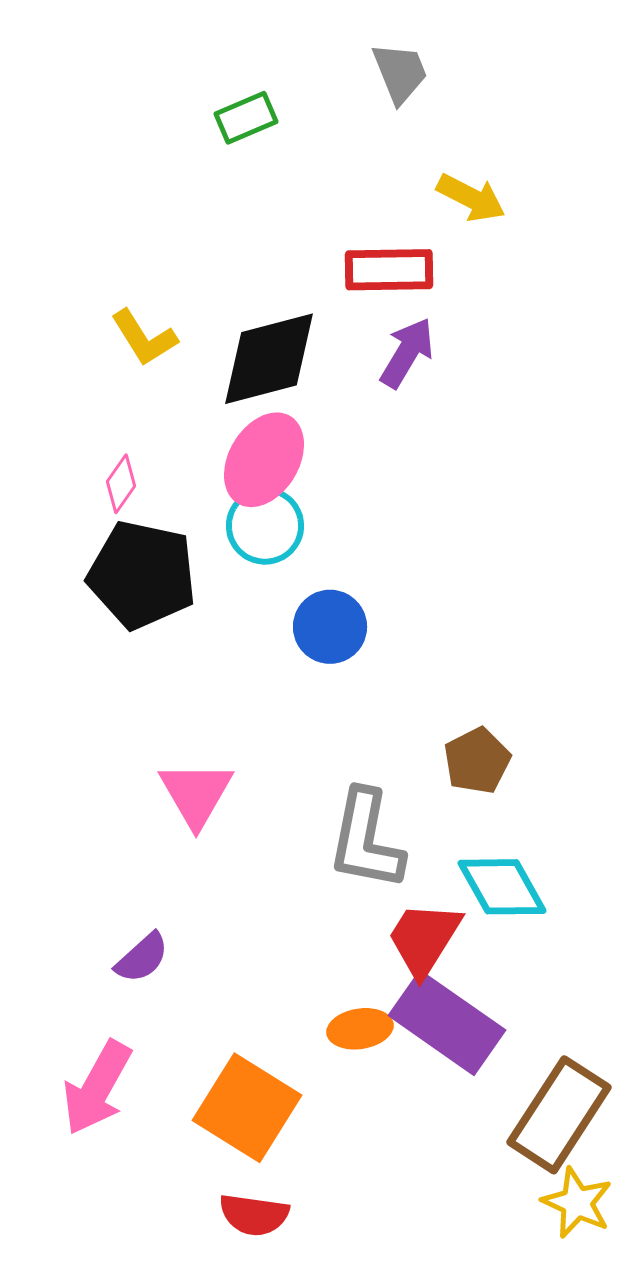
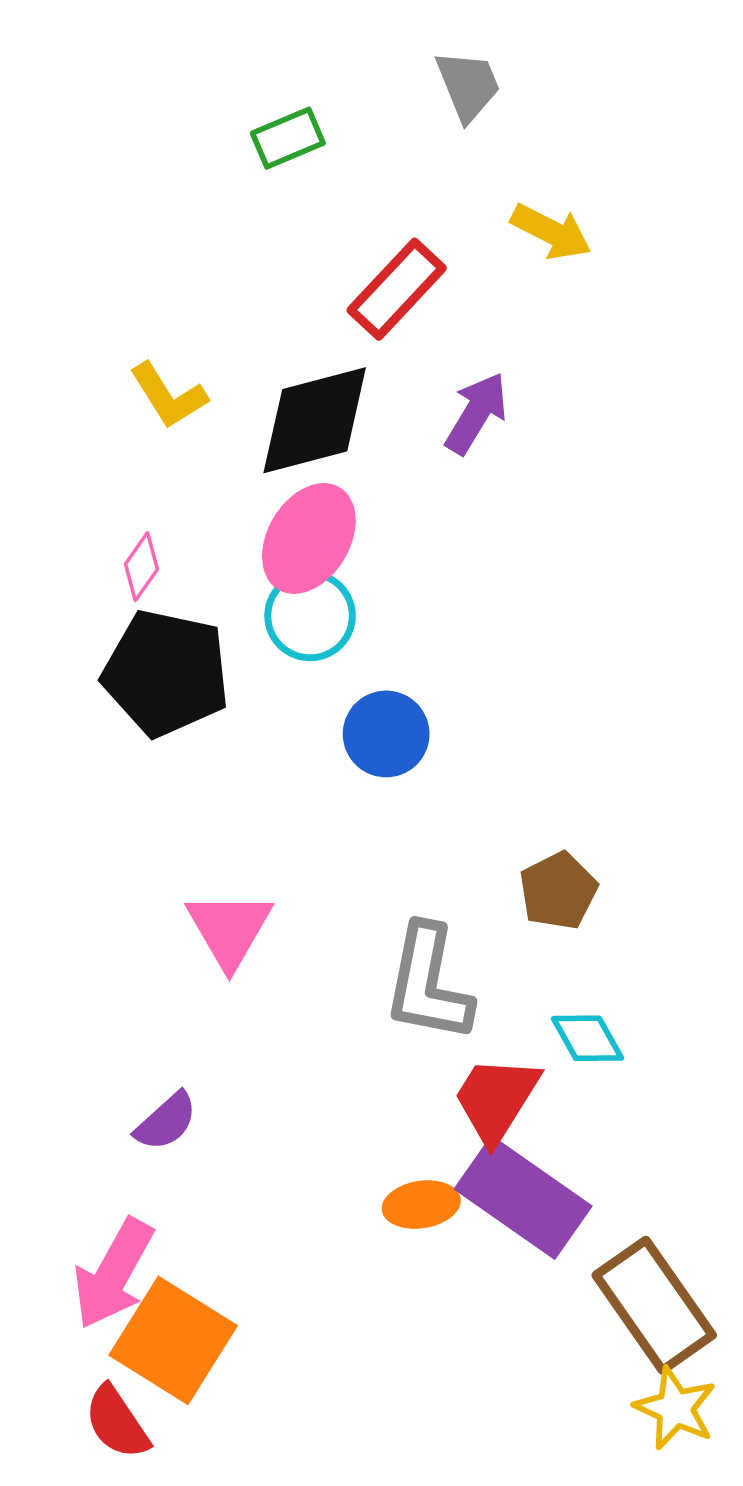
red rectangle: (389, 270) -> (397, 289), moved, turned -46
cyan diamond: (502, 887) -> (587, 1038), size x0.7
orange square: (247, 1108) -> (173, 1340), moved
brown rectangle: (559, 1115) -> (654, 1305), turned -68
red semicircle: (254, 1215) -> (117, 1422), moved, turned 48

